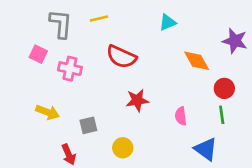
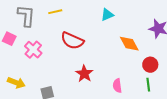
pink cross: (70, 69) -> (33, 50), turned 30
red star: (137, 100) -> (84, 74), turned -30

